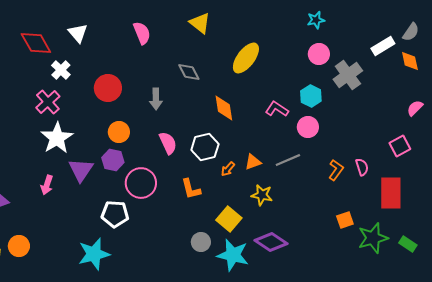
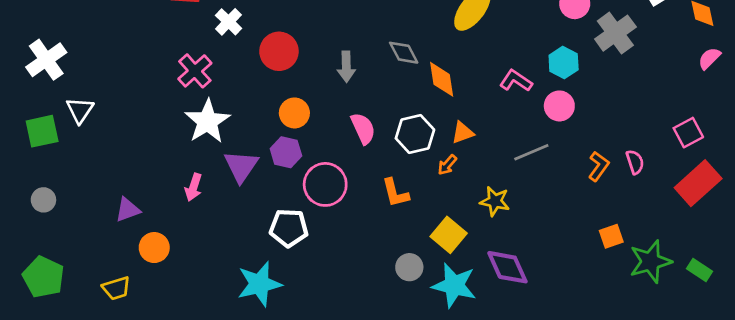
white cross: (61, 70) -> (228, 22), moved
gray diamond: (189, 72) -> (404, 53), moved
pink semicircle: (415, 108) -> (709, 58), moved
orange triangle: (253, 162) -> (463, 133), moved
red rectangle: (391, 193) -> (698, 183), moved, turned 48
purple diamond: (271, 242) -> (507, 267), turned 32
orange circle: (19, 246) -> (154, 248), moved

